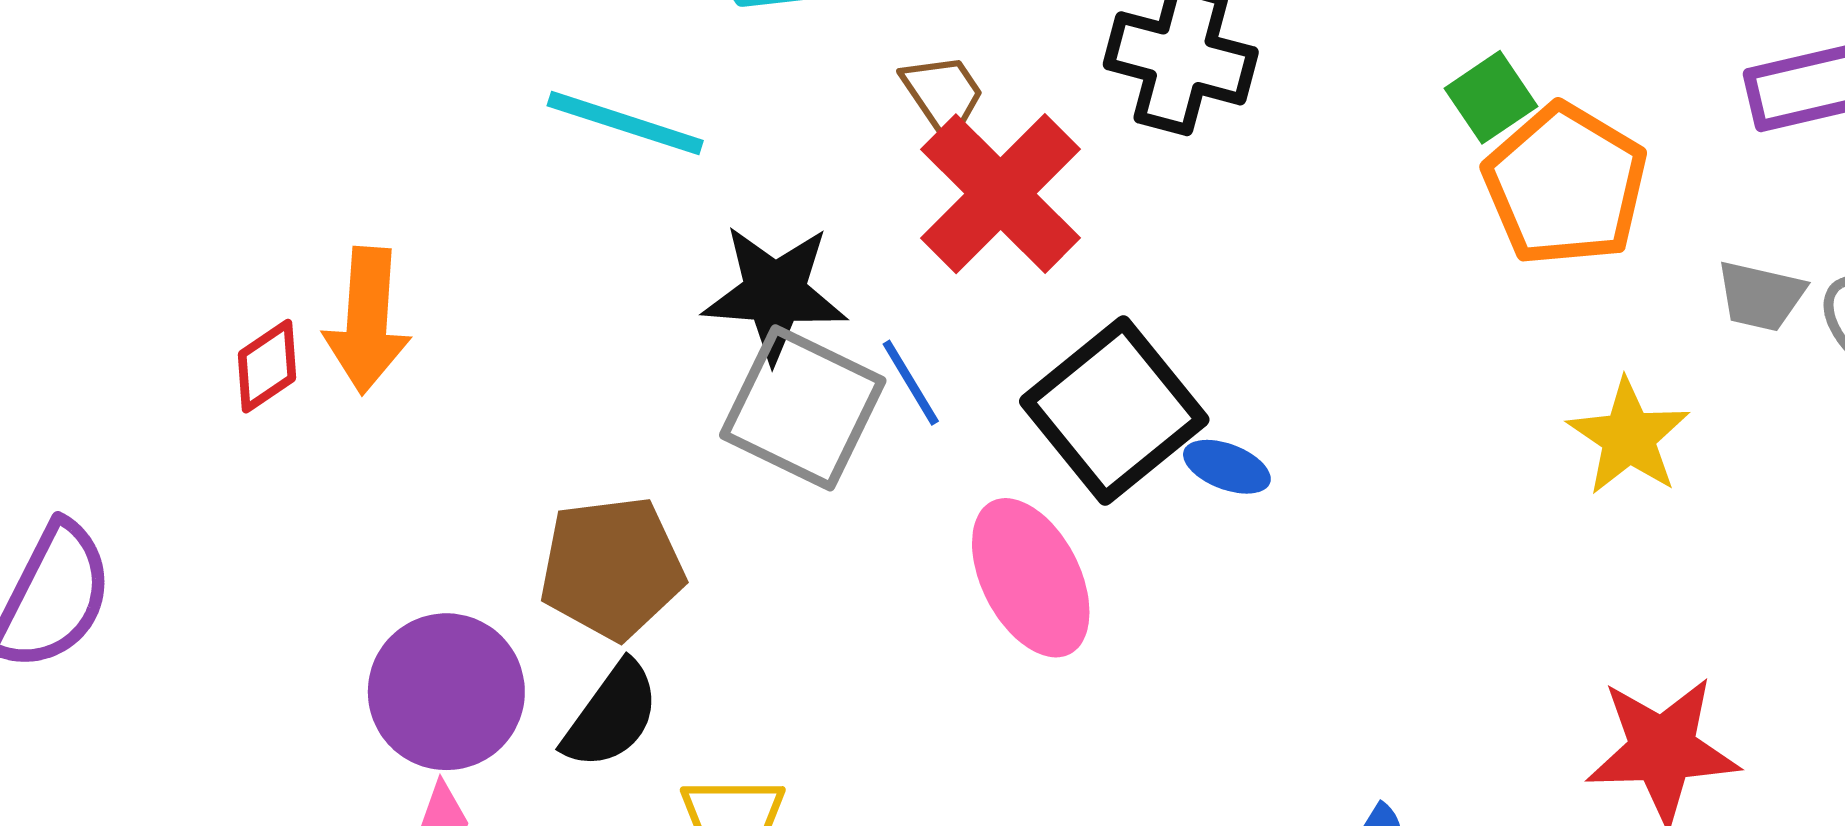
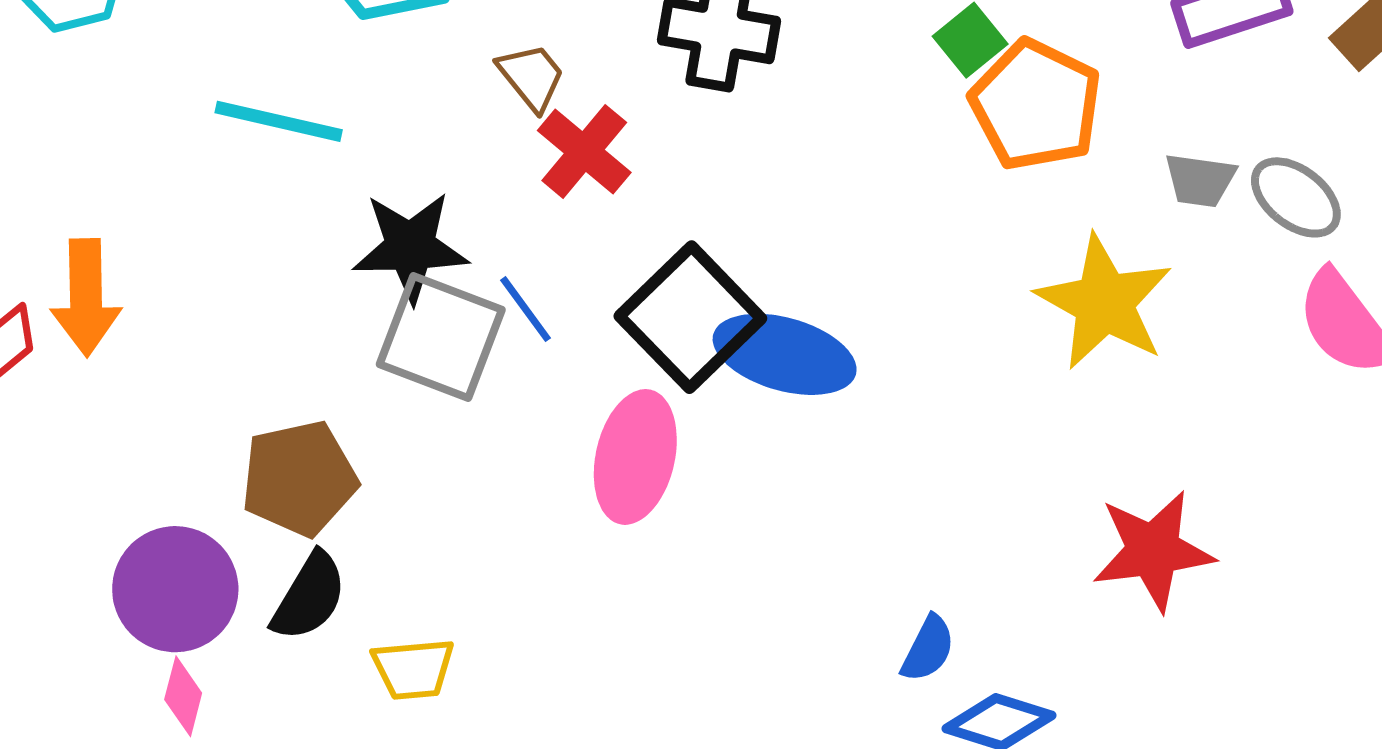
red cross: (1001, 194) -> (584, 151), size x0.7
yellow star: (1629, 437) -> (1104, 302), size x1.4
blue ellipse: (1227, 467) -> (785, 354), size x2.0
pink ellipse: (1031, 578) -> (635, 457), turned 45

